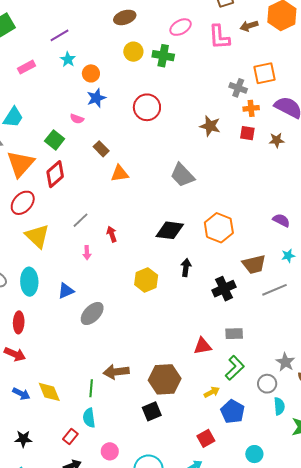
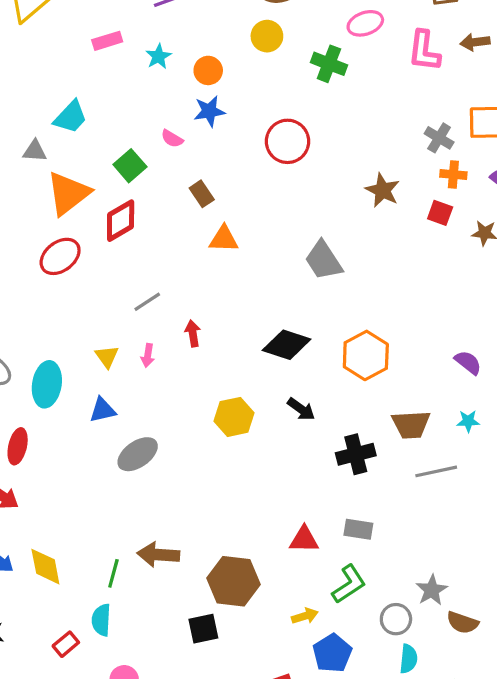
yellow circle: (133, 52) -> (267, 36), moved
cyan star: (68, 59) -> (158, 56), moved
yellow triangle: (37, 236) -> (107, 357), moved, size x0.6
black arrow: (186, 268) -> (301, 409), turned 108

